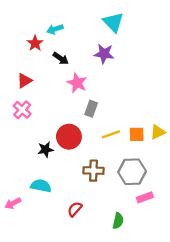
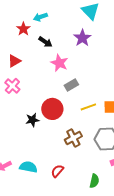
purple star: (104, 54) -> (82, 38), turned 30
gray rectangle: (91, 109) -> (71, 85), turned 40
brown cross: (93, 171) -> (73, 138), turned -30
cyan semicircle: (41, 186) -> (28, 167), moved

